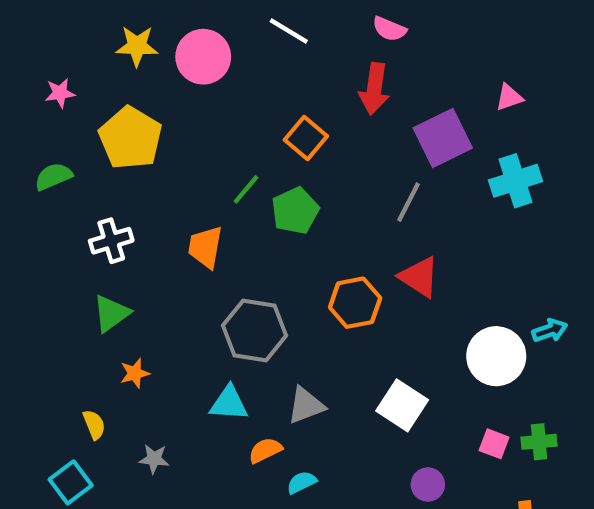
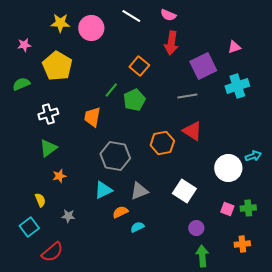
pink semicircle: (389, 29) -> (168, 15), moved
gray line: (409, 202) -> (187, 96), turned 54
cyan triangle: (229, 403) -> (103, 190), turned -30

